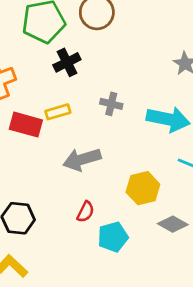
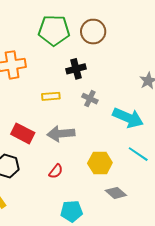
black cross: (67, 62) -> (76, 69), moved
red rectangle: (26, 125) -> (23, 133), moved
cyan pentagon: (113, 237) -> (72, 211), moved

